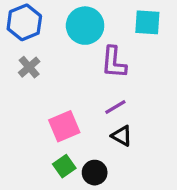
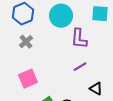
pink square: (64, 126) -> (28, 79), moved
black triangle: (122, 136) -> (96, 89), moved

